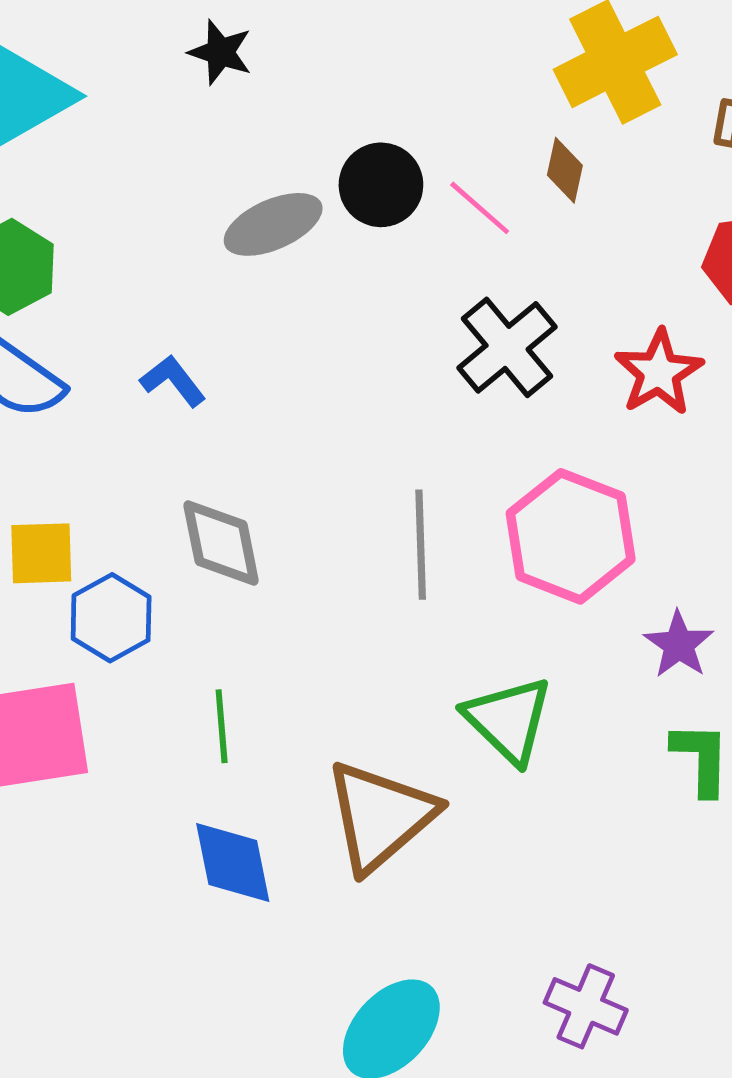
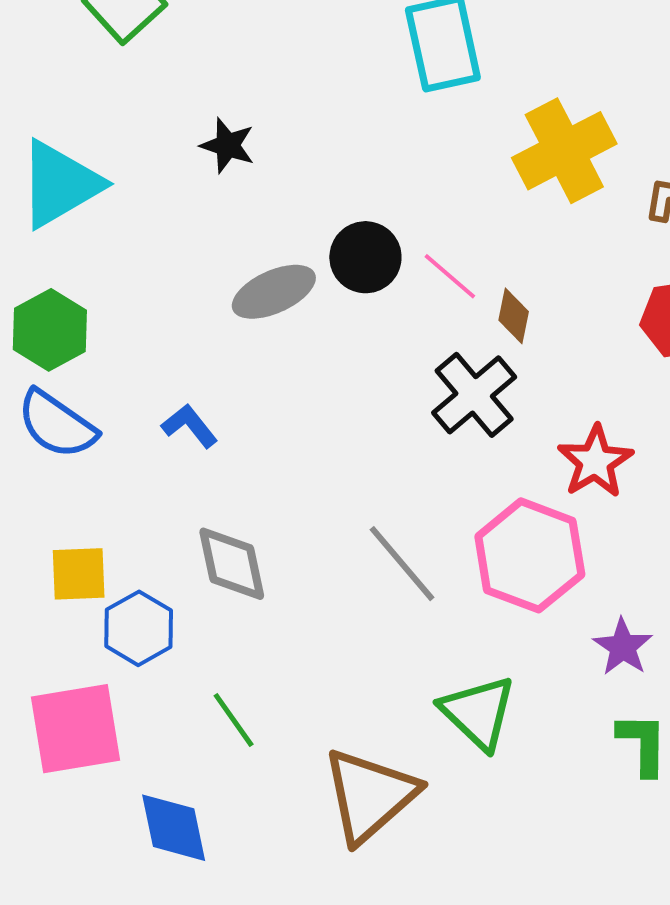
brown diamond: (565, 170) -> (514, 316), moved
red star: (659, 372) -> (595, 461), moved
gray line: (421, 545) -> (402, 564), turned -38
green line: (222, 726) -> (234, 720), turned -30
blue diamond: (233, 862) -> (174, 828), moved

